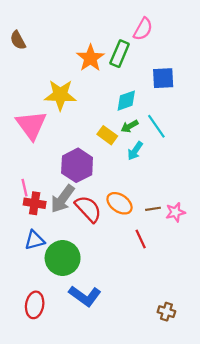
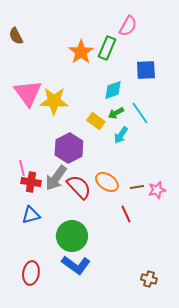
yellow star: (60, 95) -> (54, 101), moved
pink triangle: (31, 125) -> (28, 93), moved
green circle: (63, 258) -> (72, 236), moved

